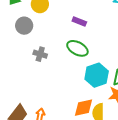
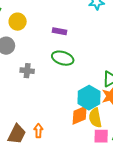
cyan hexagon: (97, 75) -> (89, 98), moved

